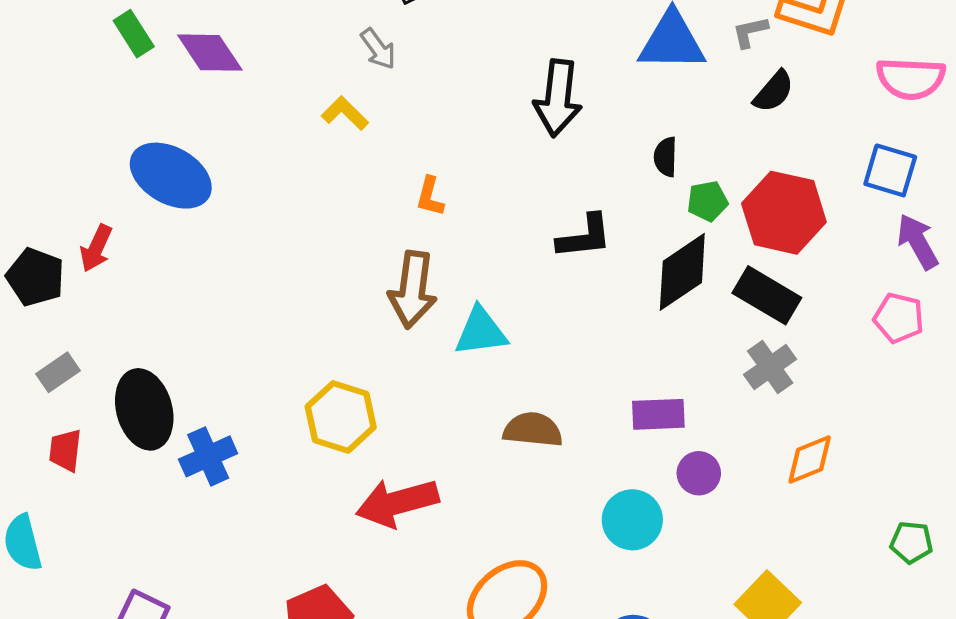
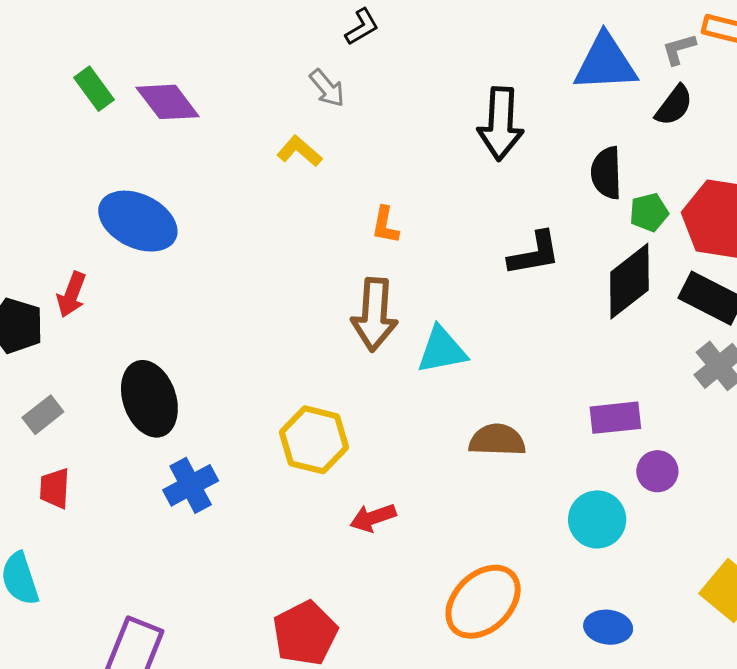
black semicircle: (774, 91) -> (674, 105), moved
black semicircle: (666, 157) -> (606, 173), size x1.4
black ellipse: (144, 409) -> (149, 399), moved
red arrow: (397, 503) -> (373, 518), size x0.6

